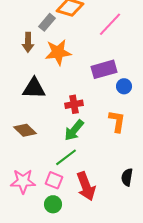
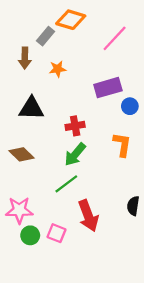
orange star: (58, 52) -> (58, 69), size x0.6
pink square: (54, 180) -> (56, 233), moved
green circle: (53, 204) -> (30, 235), moved

